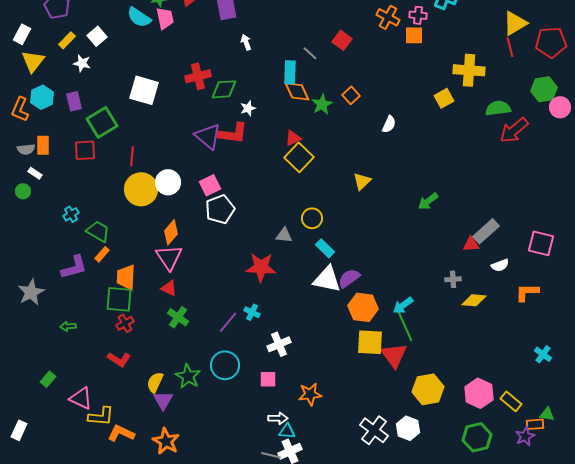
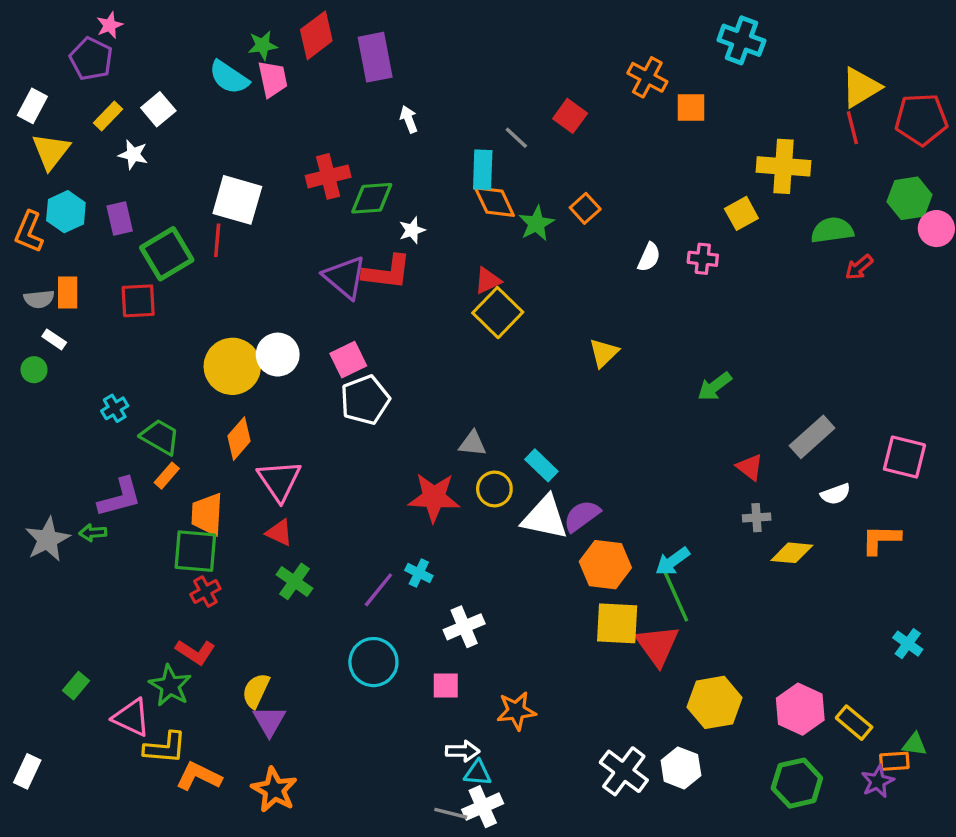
pink cross: (418, 15) -> (703, 259), moved
red arrow: (514, 130) -> (859, 267), size x0.6
red line: (132, 156) -> (217, 240), moved
yellow circle: (312, 218) -> (494, 489), moved
orange diamond: (171, 232) -> (239, 439), moved
red triangle: (471, 244) -> (750, 467), moved, turned 42
green arrow: (68, 326) -> (93, 533), moved
green star: (188, 376) -> (170, 686), moved

